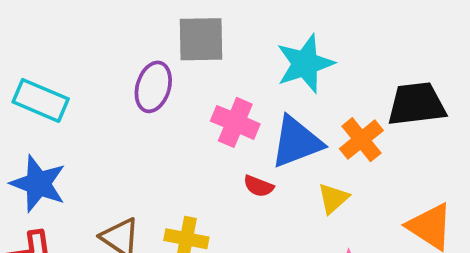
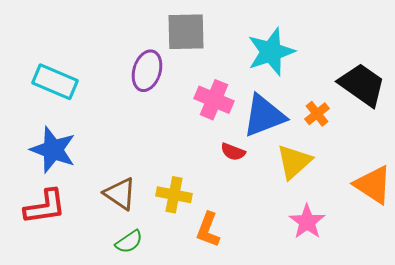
black trapezoid: (417, 104) -> (362, 85), turned 42
orange cross: (361, 140) -> (317, 114), size x0.7
yellow triangle: (333, 198) -> (294, 162), size x1.4

